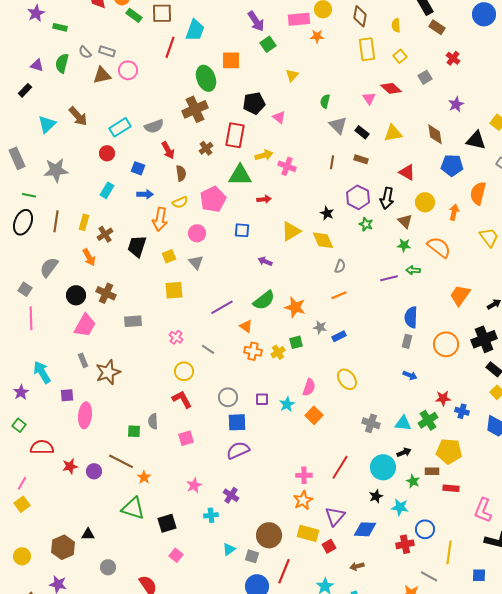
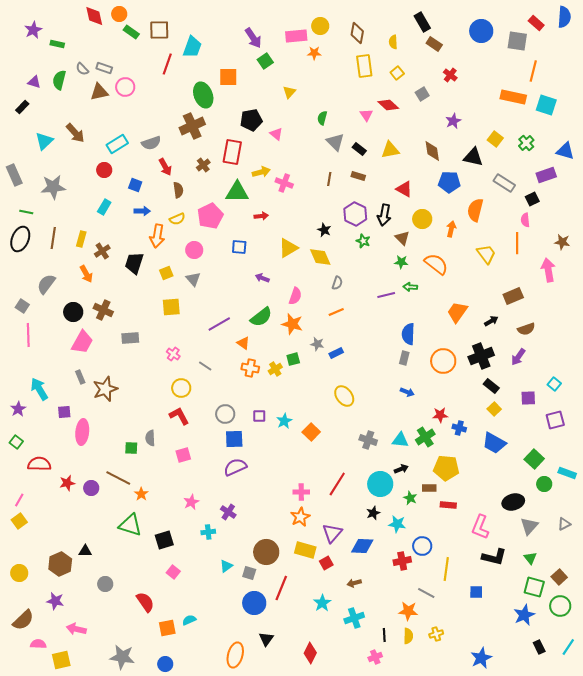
pink semicircle: (309, 387) -> (295, 296), moved

